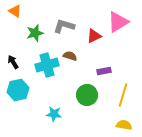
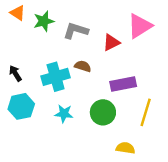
green star: (35, 33) -> (44, 21), moved
purple rectangle: (104, 71) -> (123, 84), size x1.5
cyan star: (54, 114) -> (64, 114), moved
yellow semicircle: (124, 125) -> (125, 148), moved

